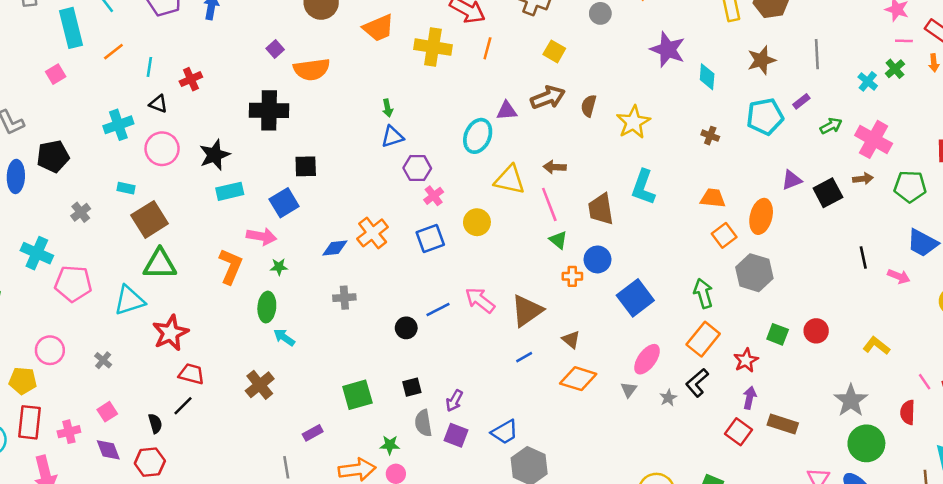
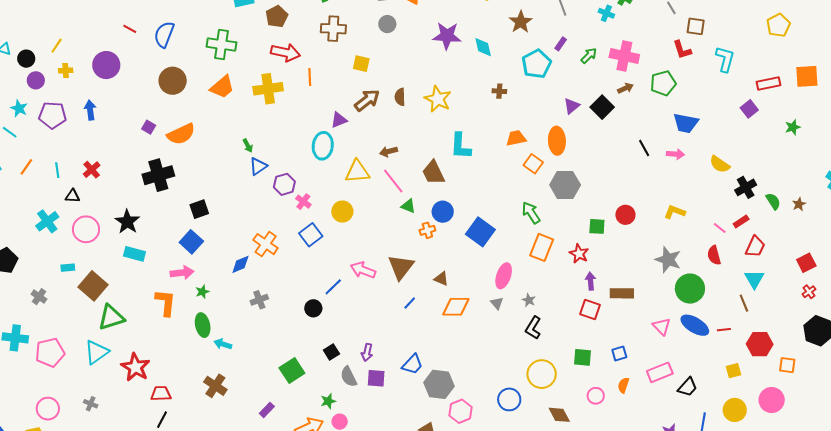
cyan rectangle: (230, 191) -> (134, 254), moved, turned 45
black L-shape: (697, 383) -> (533, 328), moved

